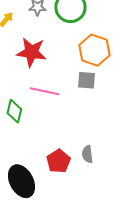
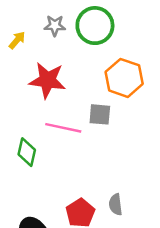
gray square: (86, 80) -> (100, 114), moved

